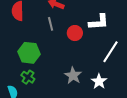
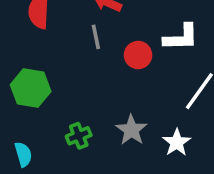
green hexagon: (29, 53) -> (31, 88), moved
green cross: (28, 77) -> (79, 136), moved, turned 32

